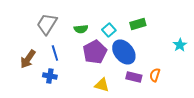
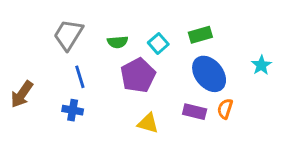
blue ellipse: (124, 52) -> (209, 74), moved
brown arrow: (28, 59) -> (22, 94), moved

